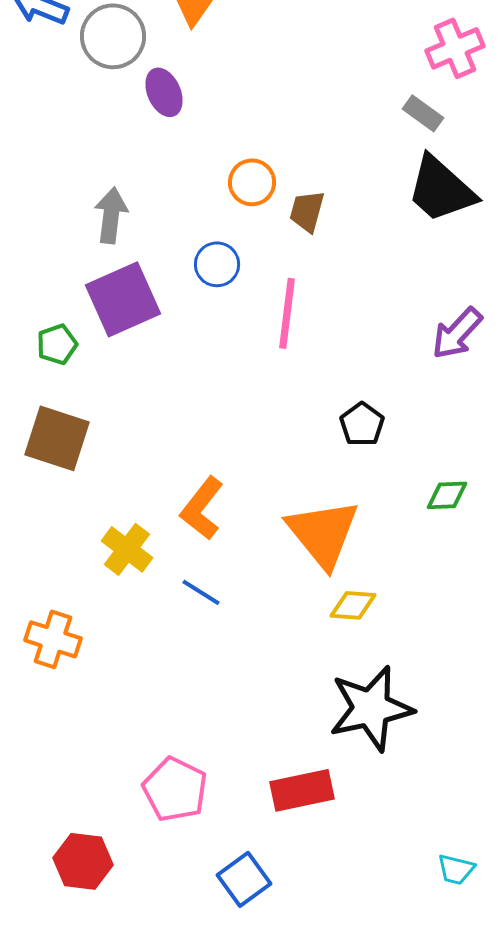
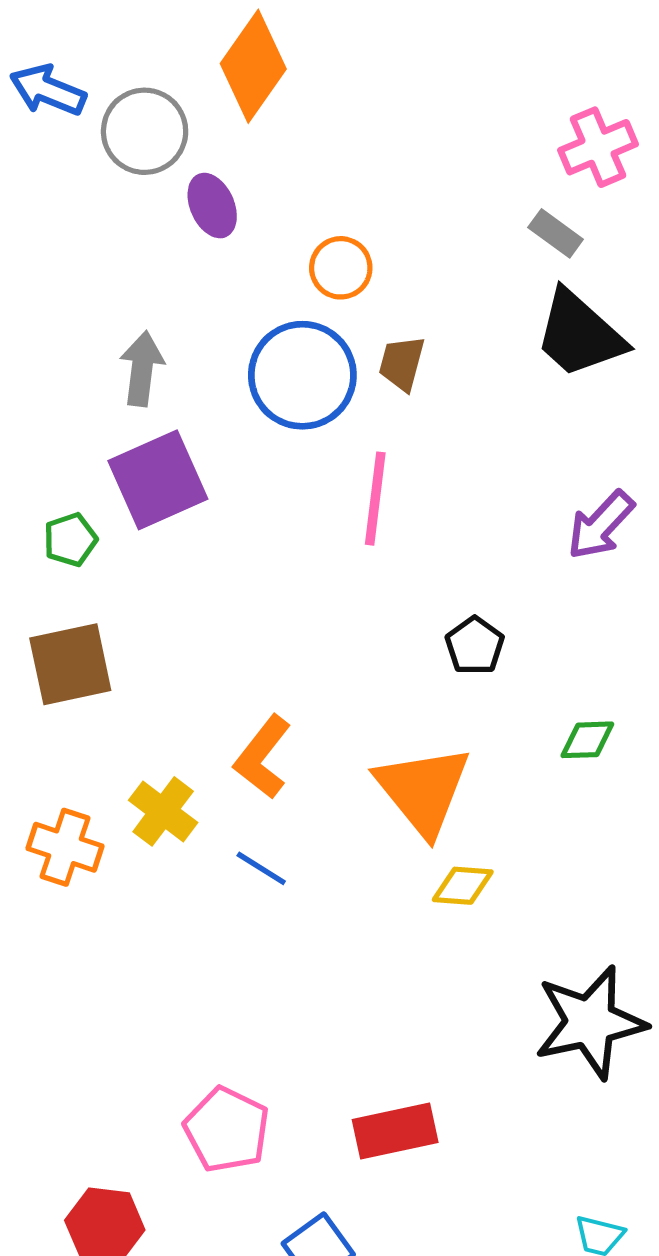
orange circle: (252, 182) -> (341, 268), moved
blue circle: (217, 264) -> (302, 375), moved, size x1.8
brown square: (57, 438) -> (70, 664), turned -30
orange cross: (53, 639) -> (65, 847), moved
black star: (371, 708) -> (590, 1022), moved

